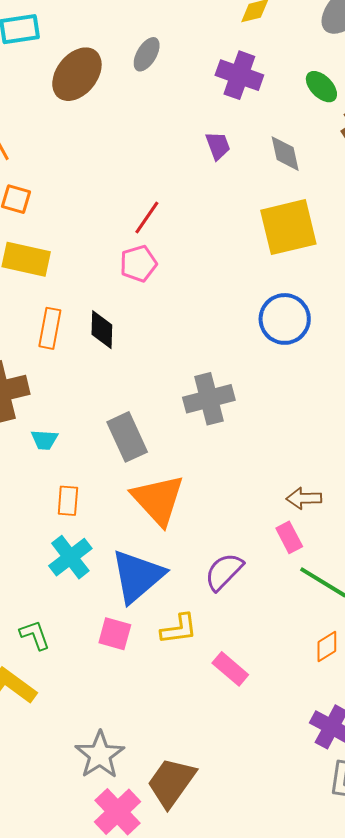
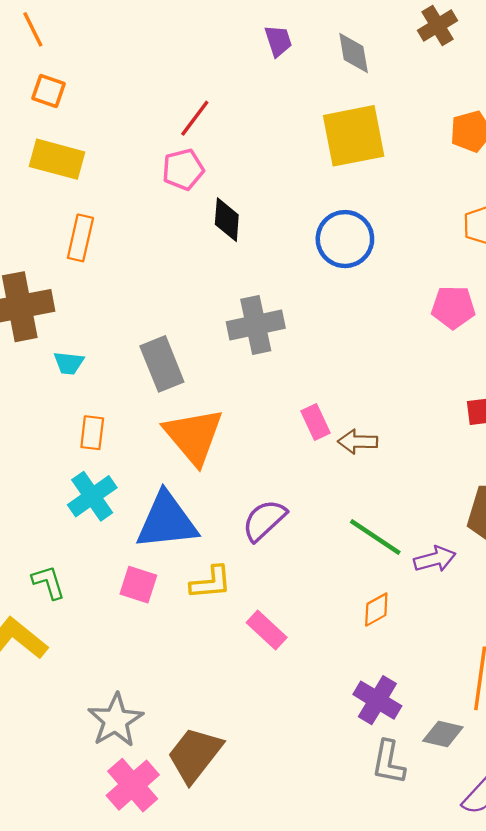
black diamond: (102, 330) -> (227, 220), moved
pink rectangle: (289, 537) -> (316, 422), moved
blue triangle: (138, 576) -> (167, 521), turned 32

